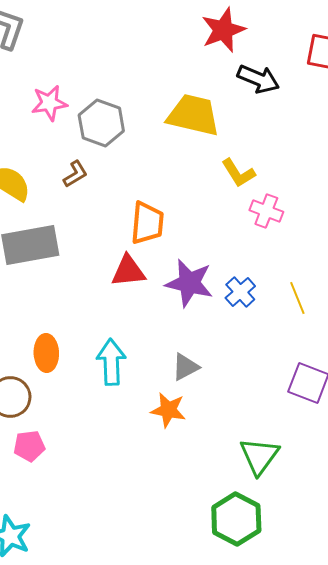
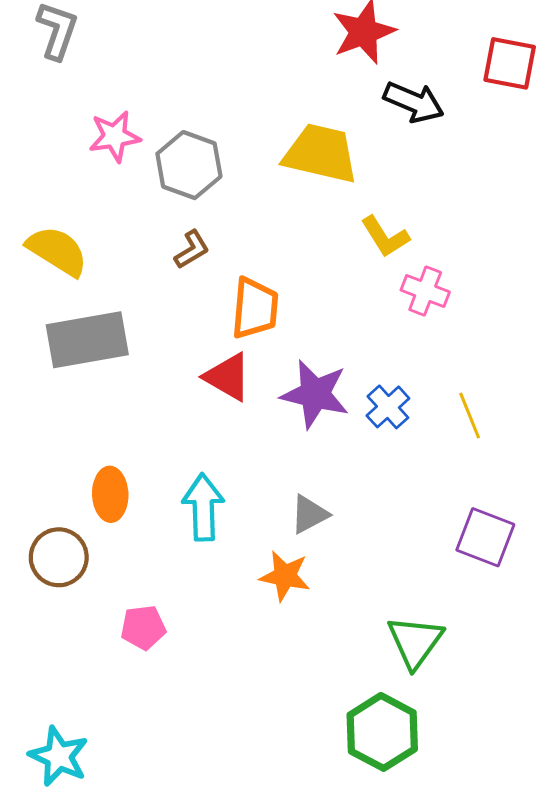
brown L-shape: (75, 174) -> (192, 250), moved
red triangle: (128, 271) -> (228, 377), turned 36
pink pentagon: (29, 446) -> (143, 627), moved

